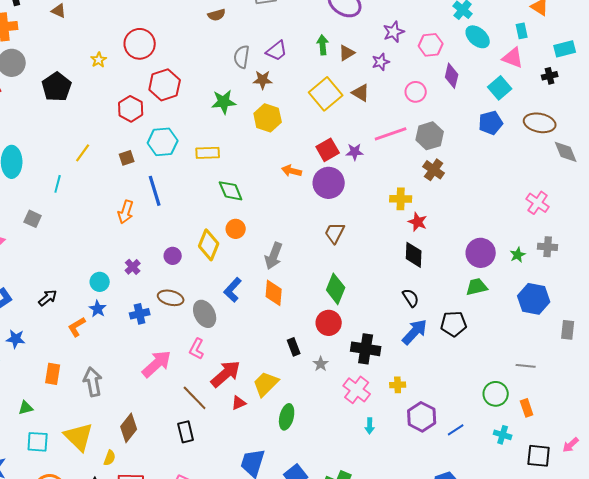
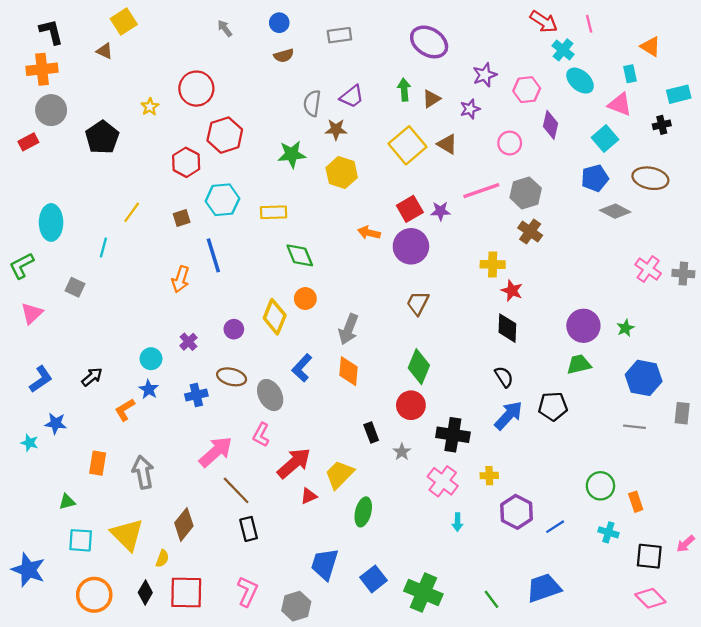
gray diamond: (566, 152) -> (615, 211), moved, turned -40
gray cross: (548, 247) -> (683, 274), moved
gray line: (526, 366) -> (635, 427), moved
brown line: (195, 398) -> (236, 490), moved

